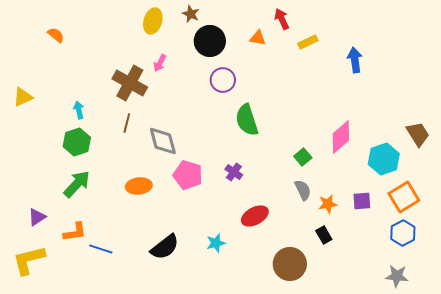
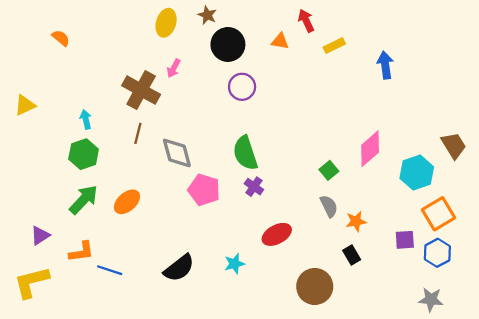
green semicircle: (247, 120) -> (245, 153), moved
orange ellipse: (139, 186) -> (127, 202), moved, turned -35
purple square: (362, 201) -> (405, 240), moved

